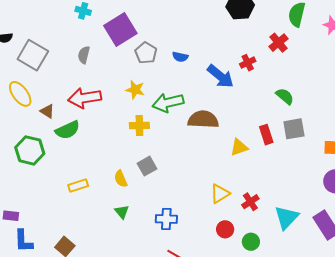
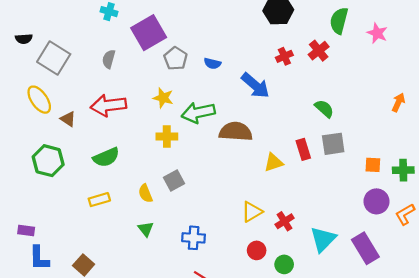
red cross: (248, 63) -> (284, 56), moved
green semicircle: (68, 130) -> (106, 157), moved

